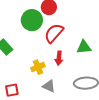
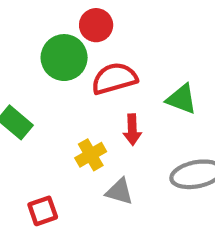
red semicircle: (54, 33) -> (114, 78), turned 40
green triangle: (84, 47) -> (182, 99), turned 35

